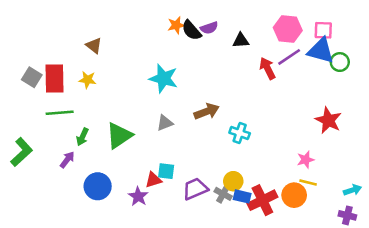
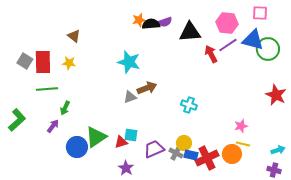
black semicircle: (191, 30) -> (151, 24), turned 126
pink square: (323, 30) -> (260, 13), moved
black triangle: (241, 40) -> (190, 32), size x1.6
green circle: (340, 62) -> (268, 49), size x1.5
brown arrow: (207, 111) -> (147, 88), moved
red star: (328, 120) -> (276, 95), moved
green triangle: (119, 136) -> (96, 137), moved
purple star: (138, 196) -> (126, 168), moved

